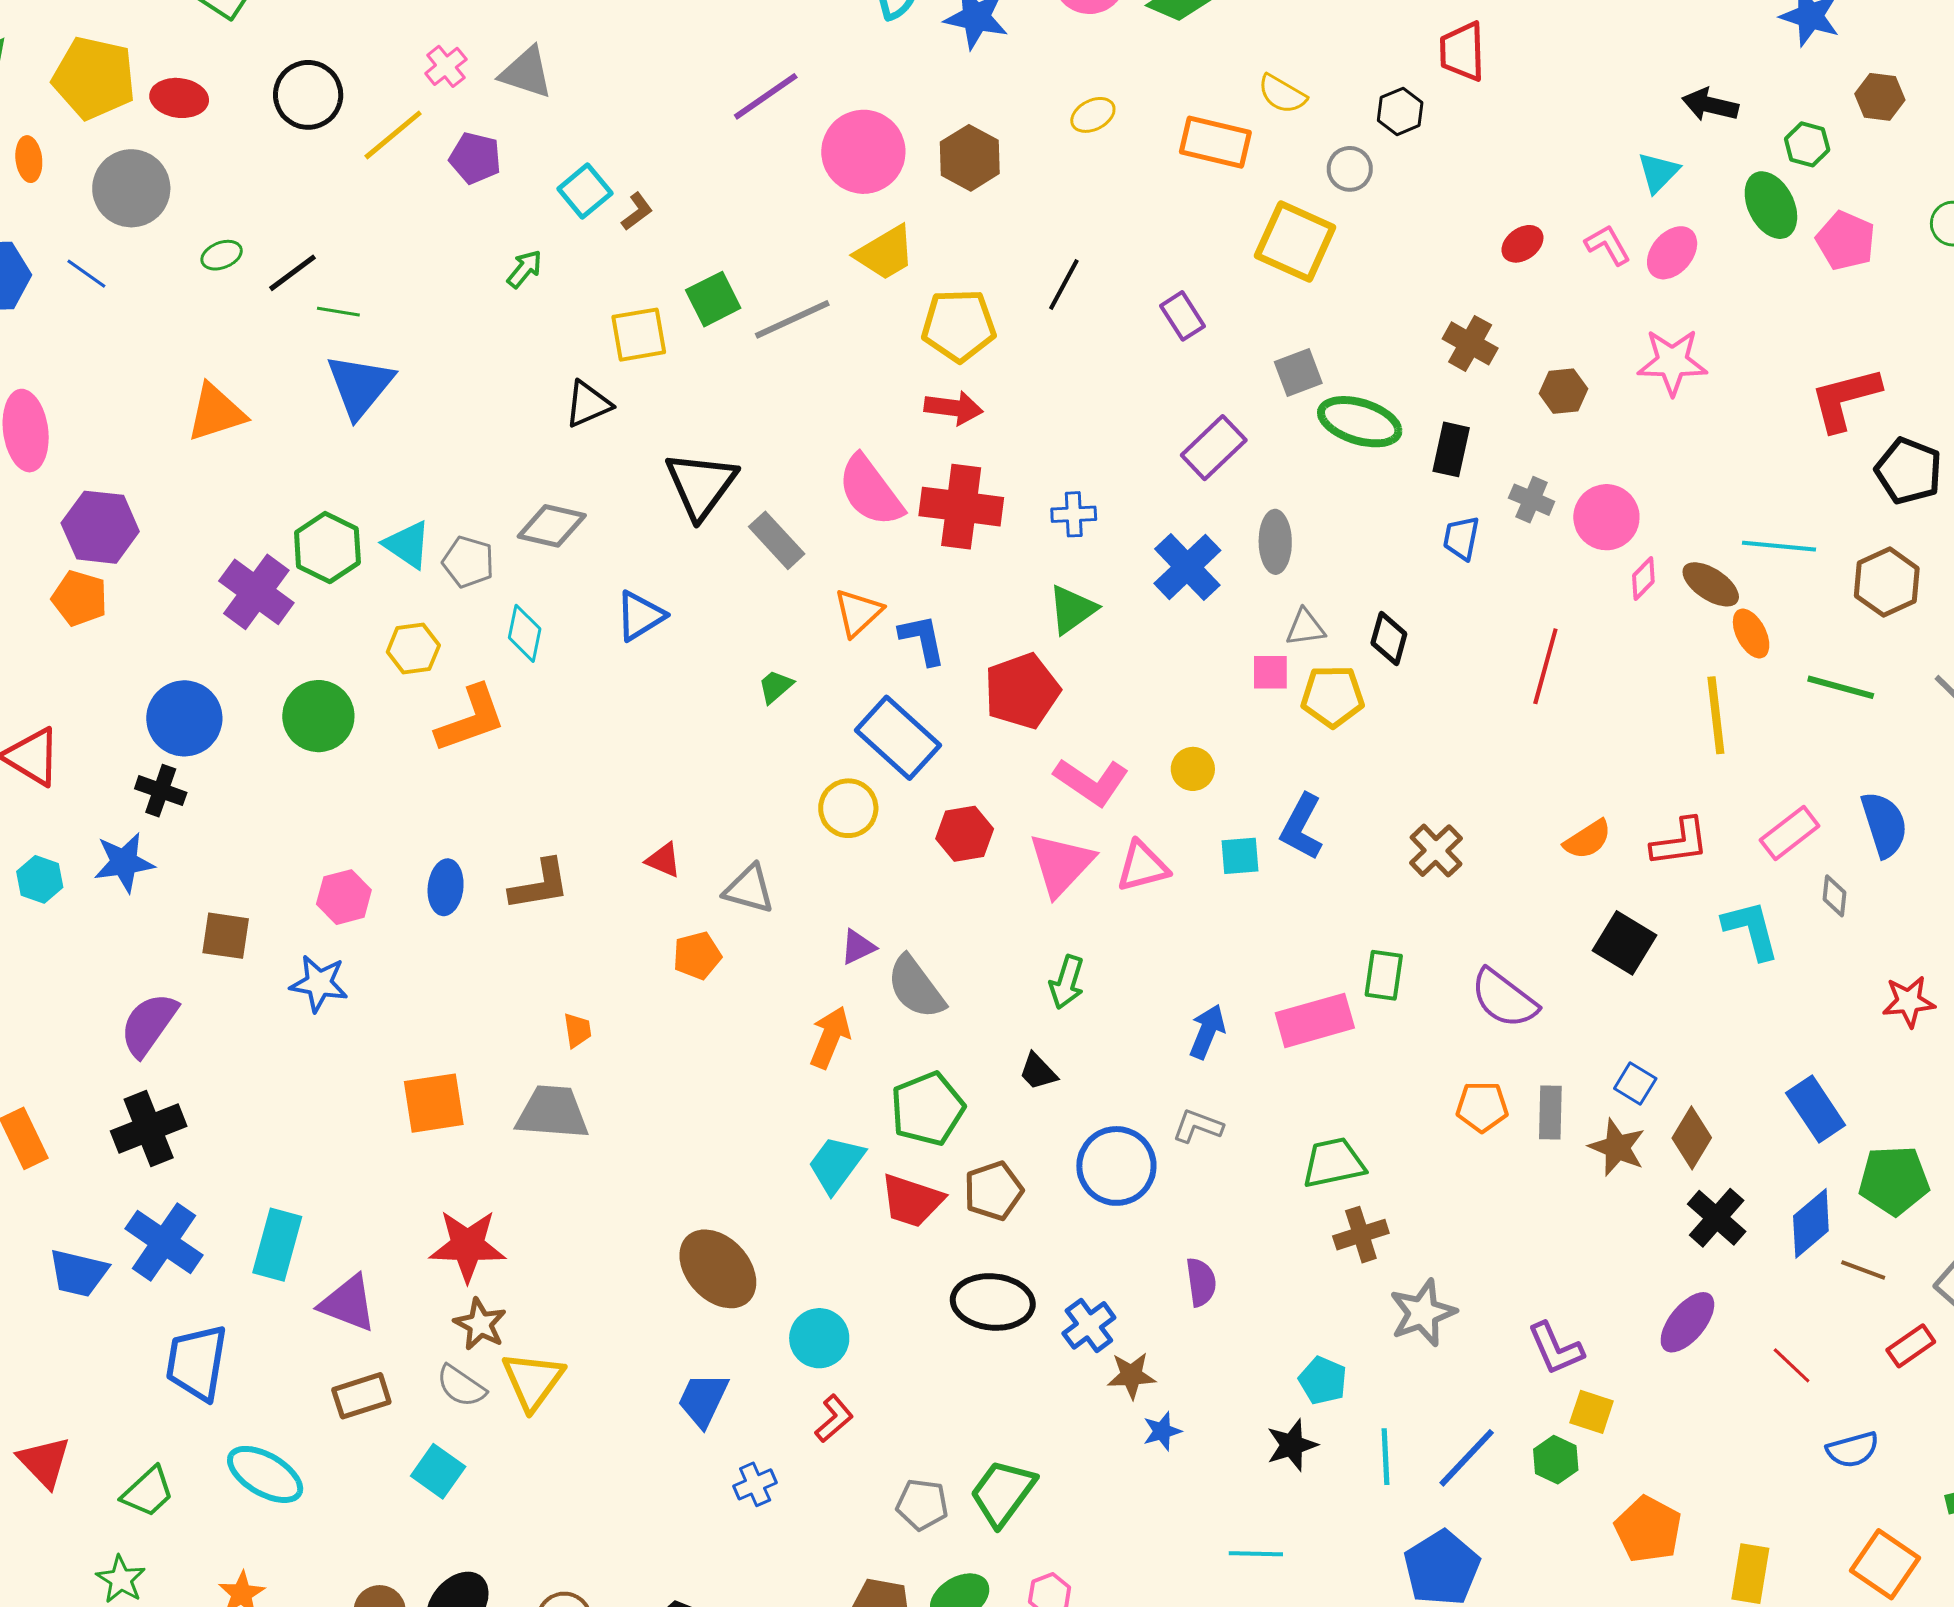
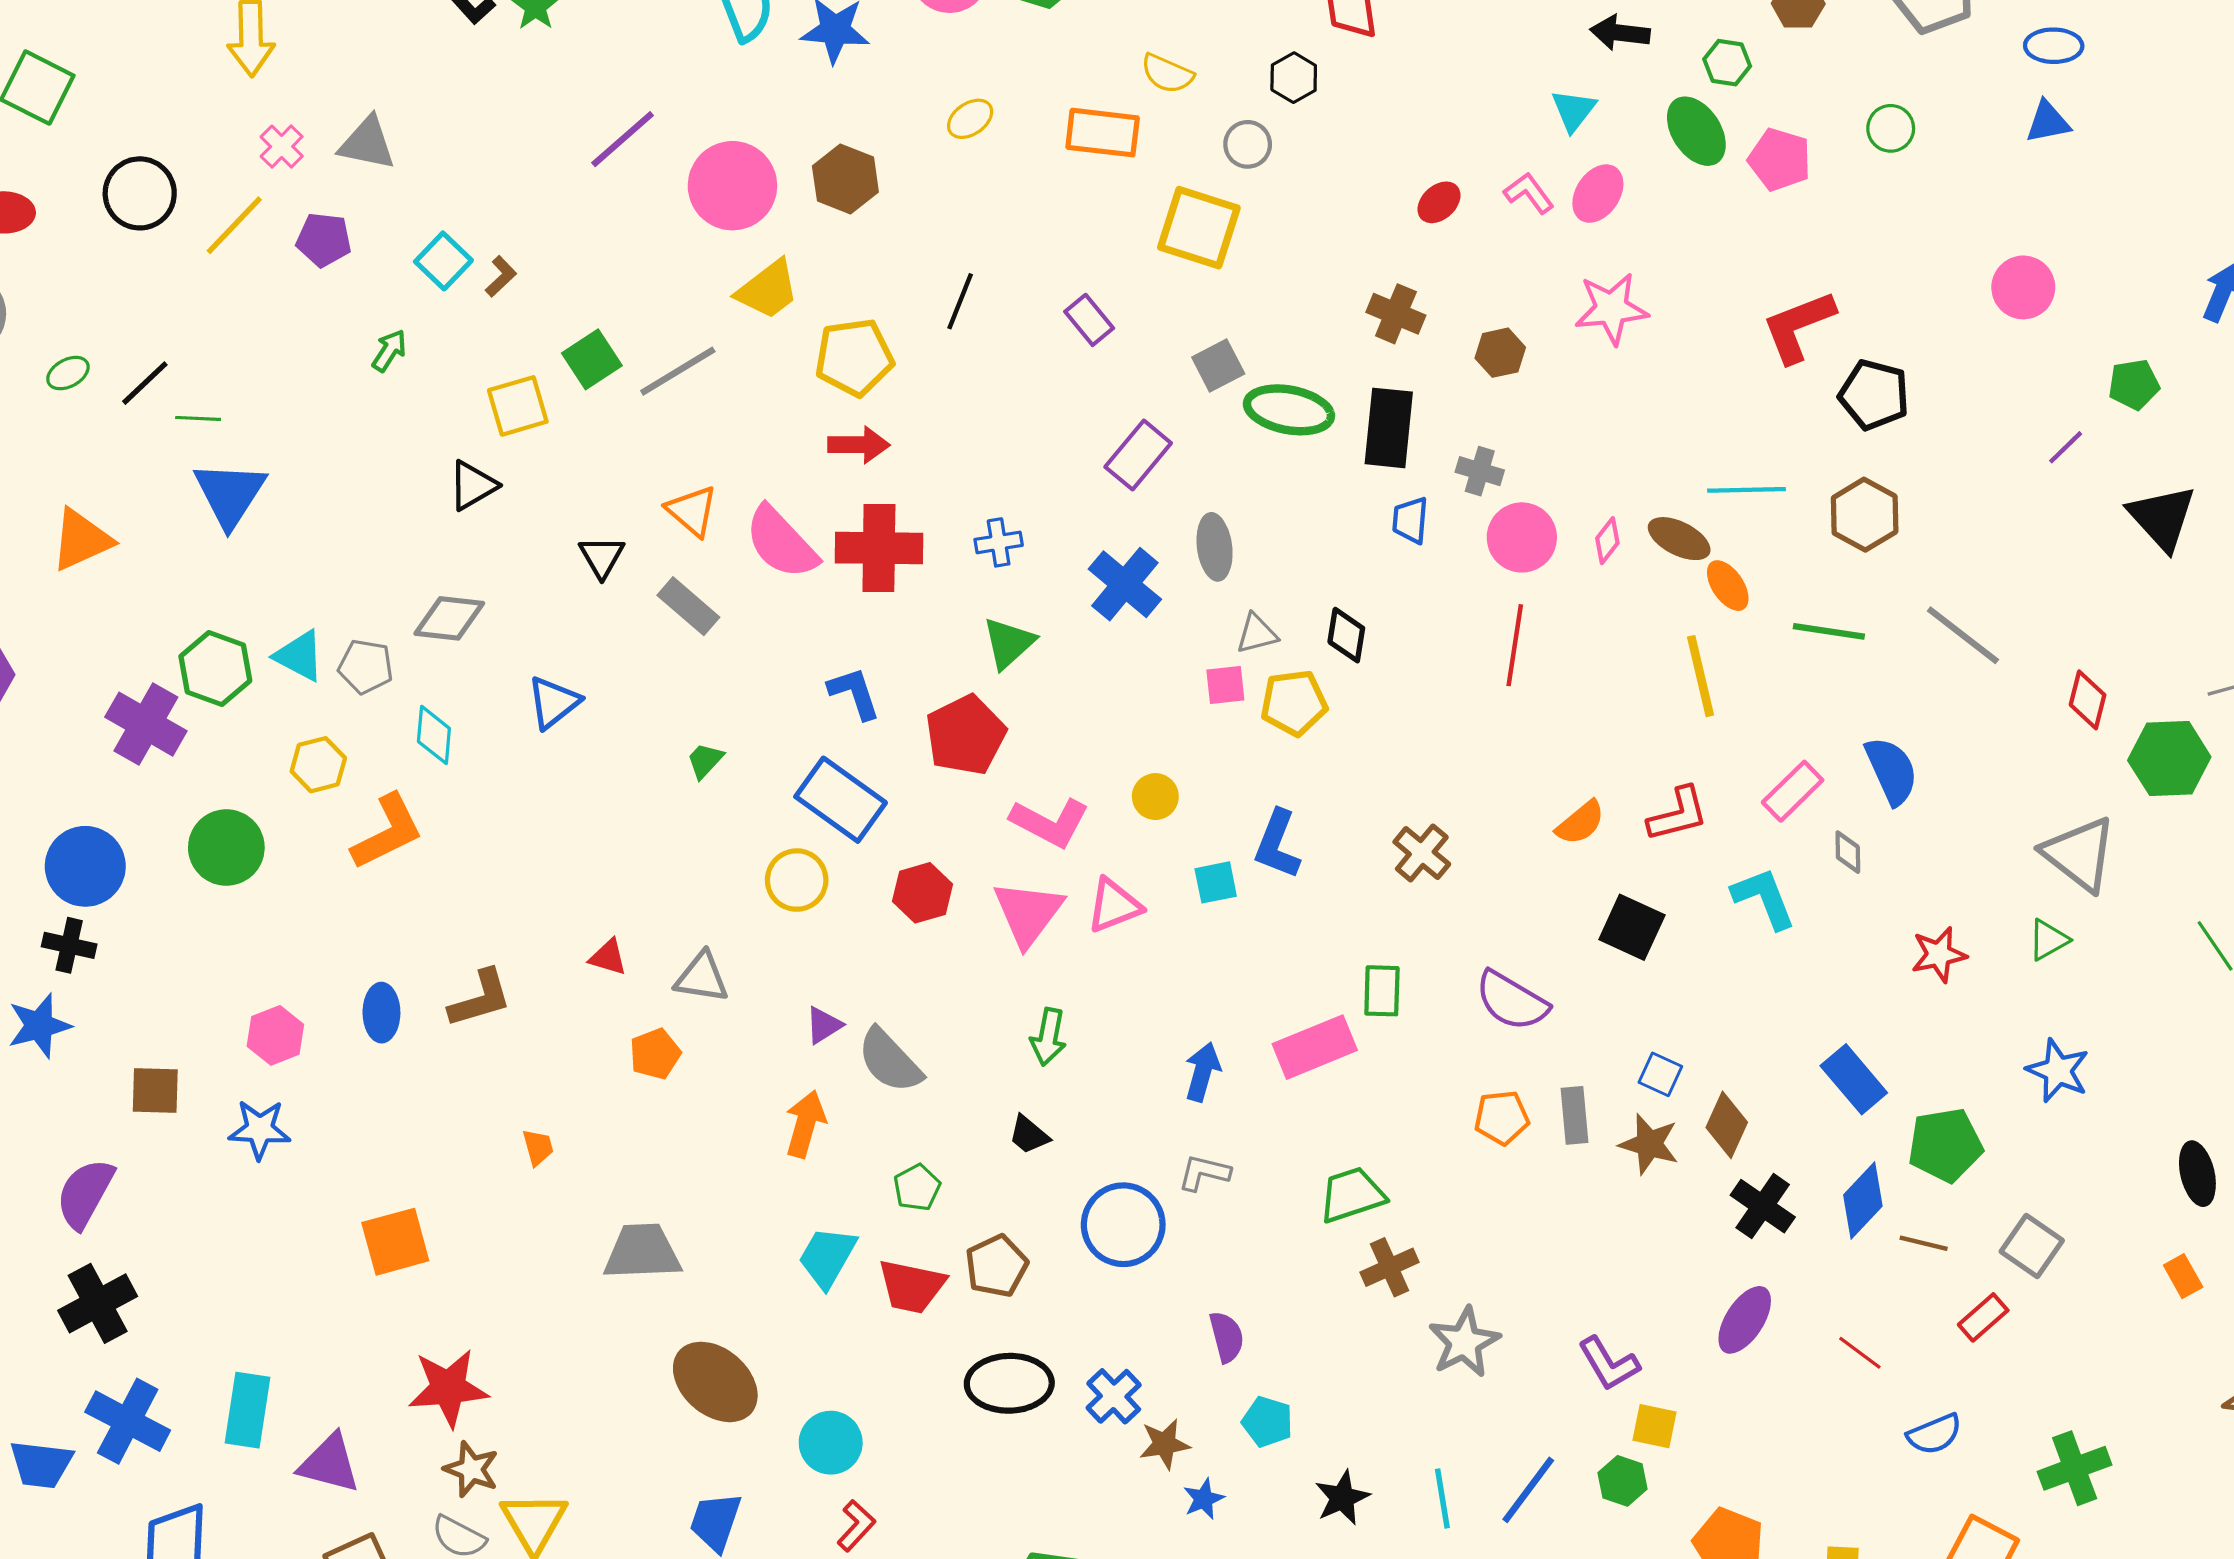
black rectangle: (1451, 449) -> (1389, 428), size x1.4
black triangle: (701, 485) -> (602, 557), size x0.6
pink circle: (1606, 517) -> (1522, 537), moved
orange triangle: (858, 613) -> (692, 511), moved, turned -30
green pentagon: (928, 1109) -> (917, 1187), size x0.6
gray trapezoid: (552, 1113) -> (642, 1252), moved
cyan pentagon: (1323, 1381) -> (1267, 1422), moved

